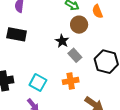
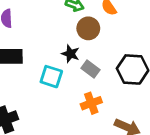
cyan square: (38, 83) -> (51, 77), moved

